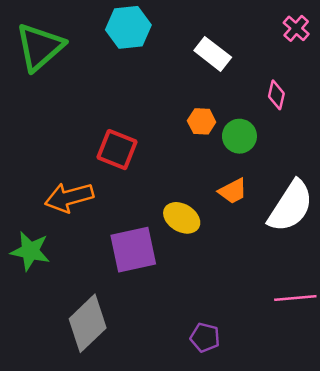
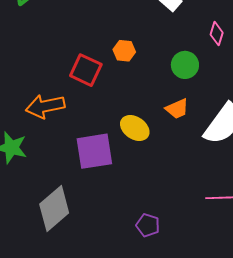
orange hexagon: (202, 121) -> (124, 51), moved

